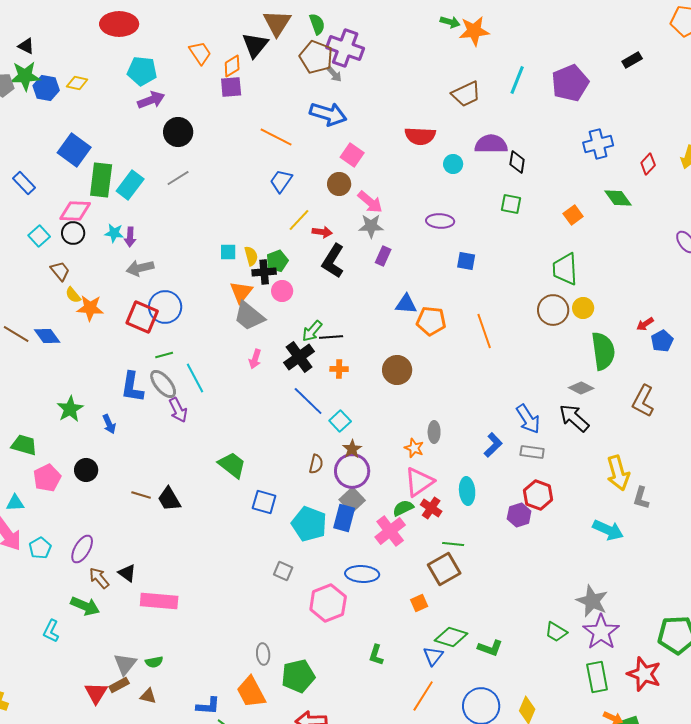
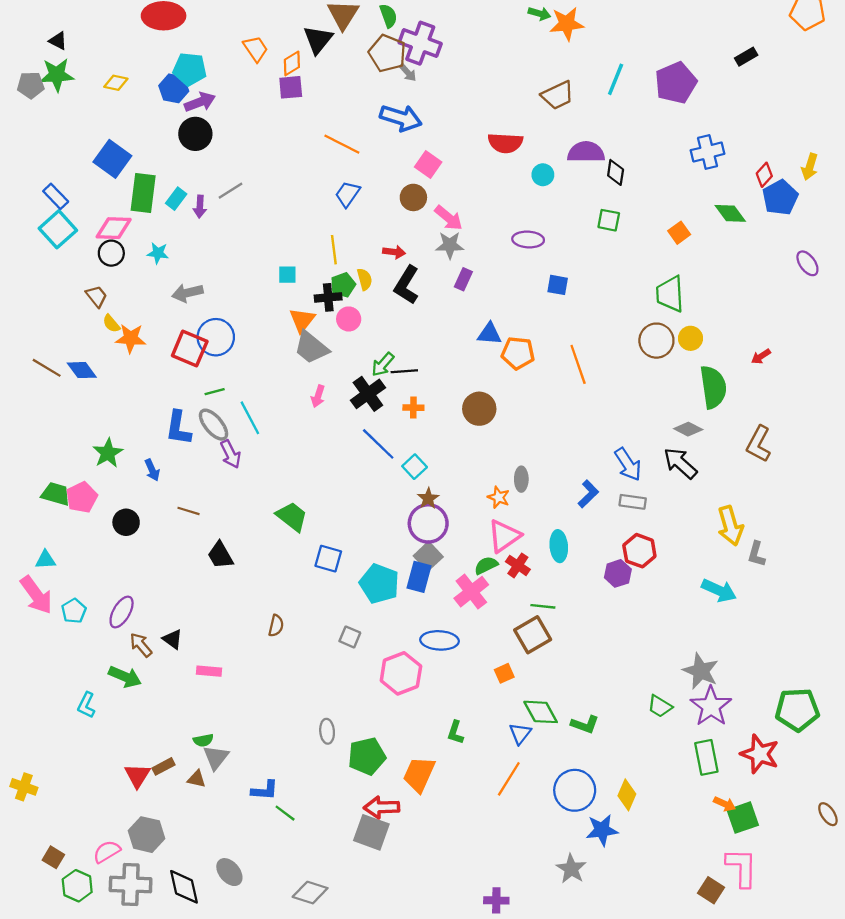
blue hexagon: (46, 88) -> (174, 88), moved
black circle: (178, 132) -> (195, 134), moved
cyan rectangle: (130, 185) -> (176, 199), size x0.7
yellow line: (299, 220) -> (334, 250), moved, turned -50
cyan square: (39, 236) -> (58, 229), moved, size x1.5
purple arrow: (130, 237) -> (200, 207), moved
yellow semicircle: (251, 256) -> (365, 279), moved
blue pentagon: (662, 341) -> (780, 197), moved, size x1.4
brown semicircle: (316, 464) -> (276, 626), moved
pink pentagon: (47, 478) -> (82, 497), moved
brown line: (141, 495) -> (189, 511), moved
pink rectangle: (159, 601) -> (209, 671), size x0.6
green diamond: (451, 637) -> (541, 712), turned 44
gray triangle: (125, 664) -> (216, 757), moved
orange trapezoid: (251, 692) -> (419, 774), moved, turned 52

